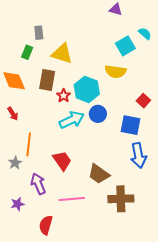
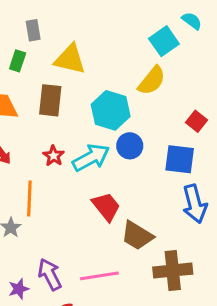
yellow semicircle: (115, 71) -> (152, 81), turned -55
red star: (64, 96) -> (54, 156), moved
red trapezoid: (62, 161) -> (106, 207), moved
purple arrow: (38, 184) -> (50, 274), moved

